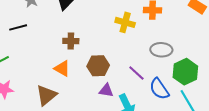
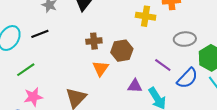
brown hexagon: (98, 66) -> (122, 51), moved
orange triangle: (62, 68) -> (101, 68), moved, turned 42
blue semicircle: (159, 89) -> (187, 78), turned -95

